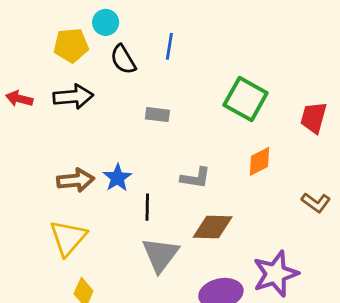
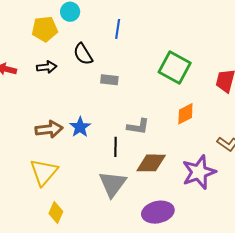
black semicircle: (123, 59) -> (83, 54), moved
black arrow: (73, 97) -> (47, 67), size x0.7
black line: (147, 207) -> (116, 147), moved
purple star: (276, 274) -> (199, 172), moved

